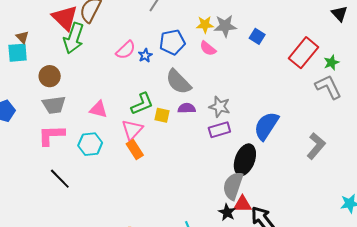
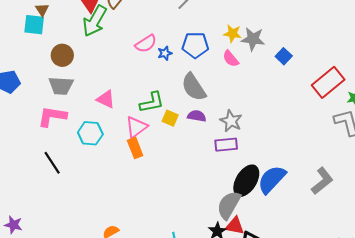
blue semicircle: (266, 126) -> (272, 179), moved

